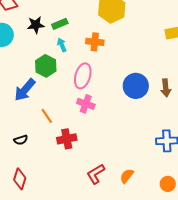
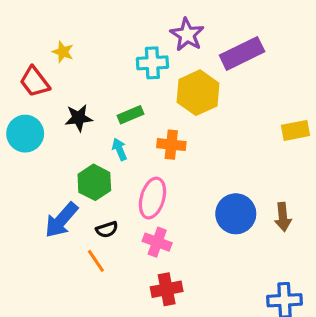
green rectangle: (60, 24) -> (130, 115), moved
red cross: (67, 139) -> (167, 289), moved
black semicircle: (21, 140) -> (107, 229), moved

